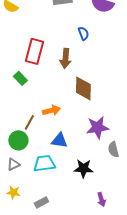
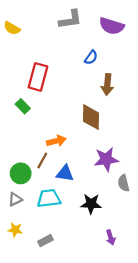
blue semicircle: (83, 33) -> (91, 57), turned 56
brown arrow: (65, 58) -> (107, 85), moved
brown line: (29, 122) -> (42, 160), moved

